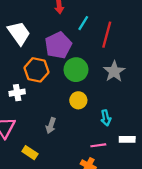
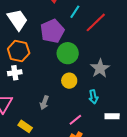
red line: (107, 35) -> (96, 22), turned 30
orange hexagon: (36, 70) -> (19, 51), moved
gray star: (114, 71) -> (100, 68), moved
pink line: (98, 145) -> (75, 120), moved, turned -32

